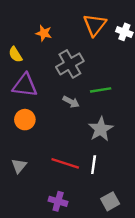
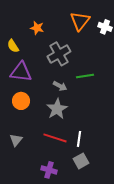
gray star: (101, 129) -> (57, 109), moved
gray square: (110, 201) -> (81, 161), moved

